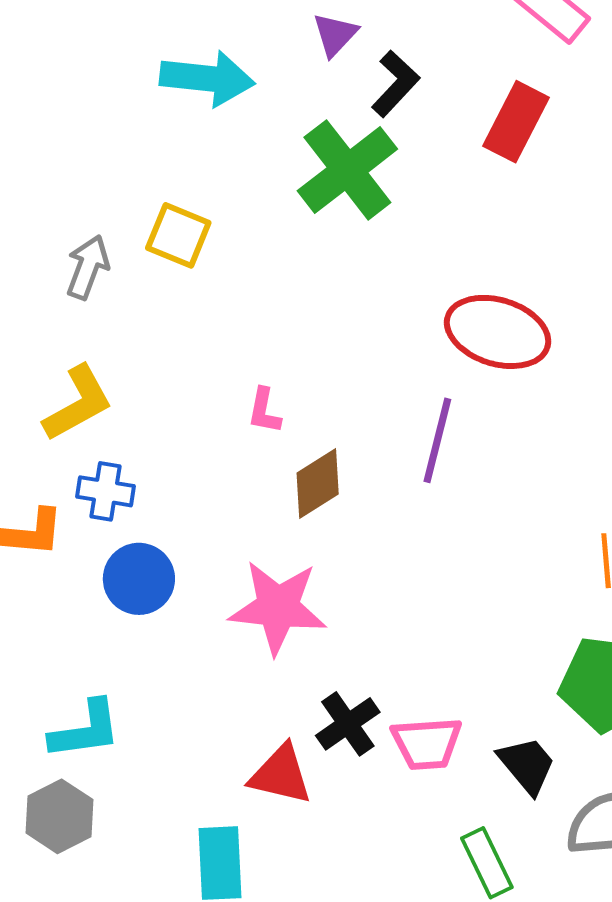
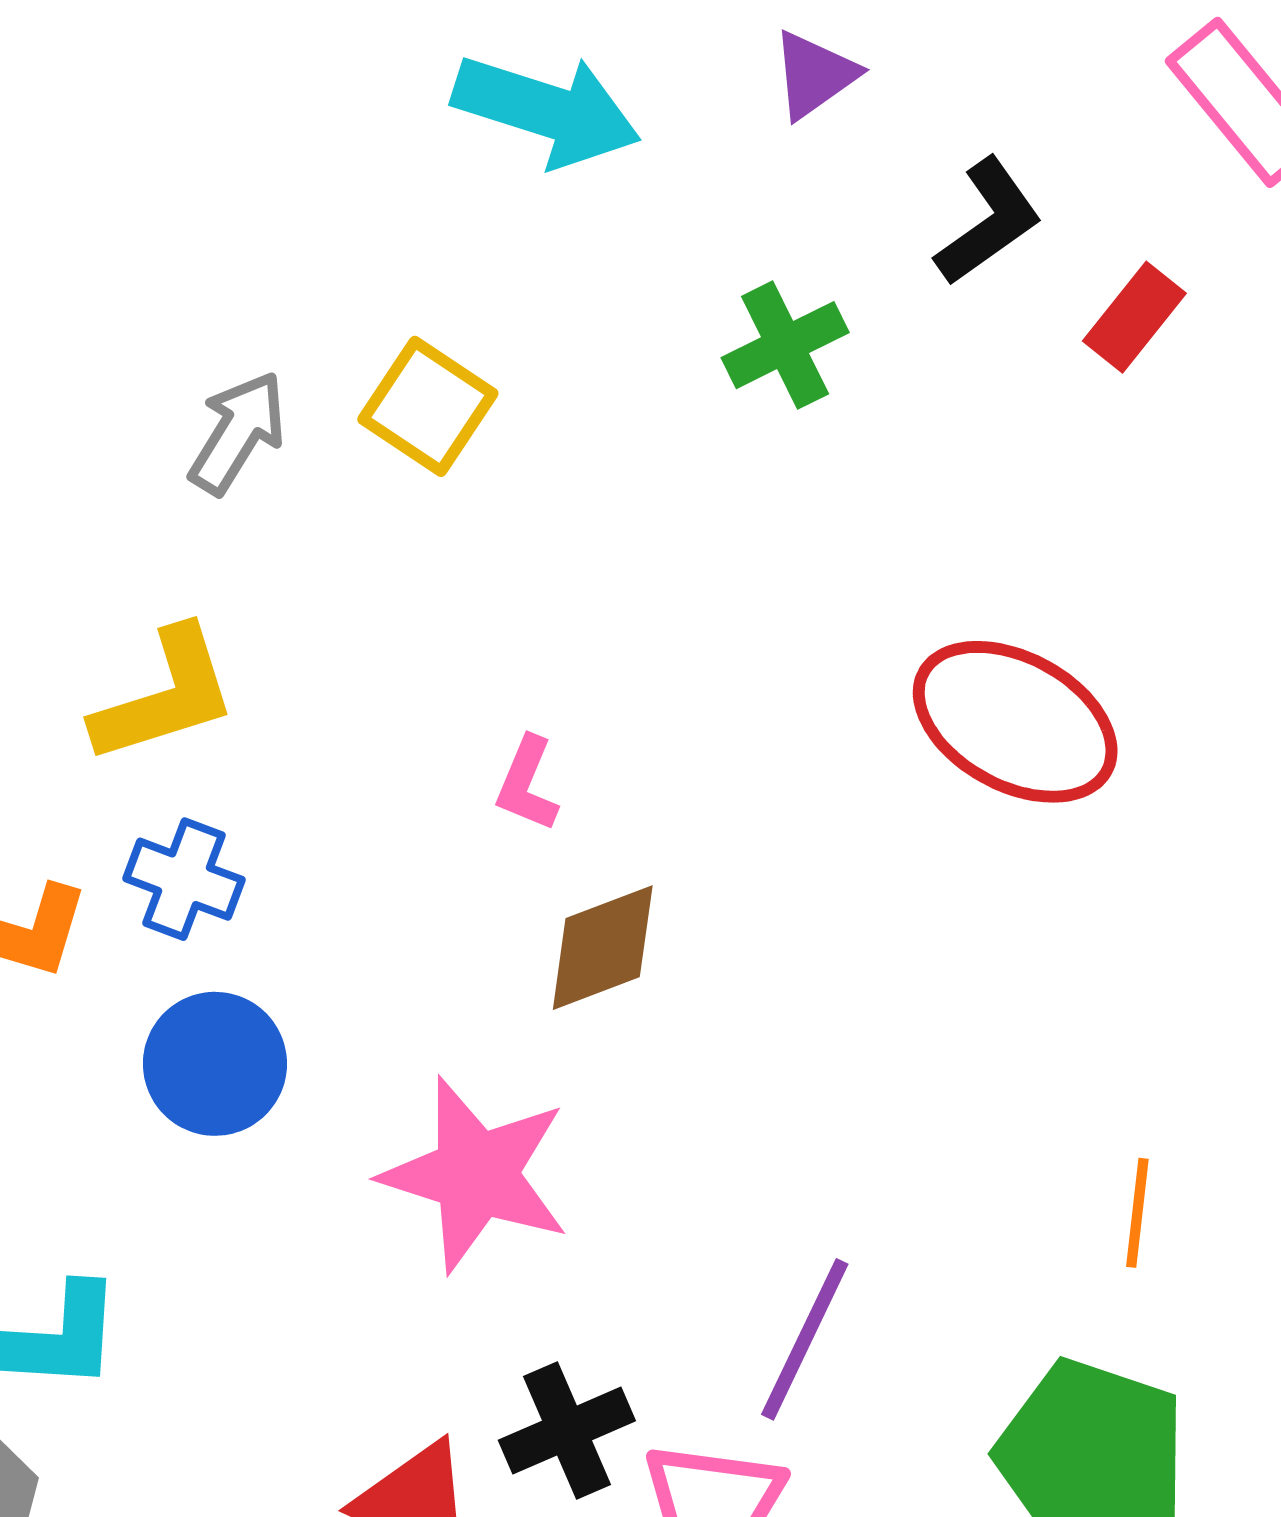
black L-shape: (395, 84) -> (988, 222), moved
red rectangle: (516, 122) -> (1134, 317), size x0.7
green cross: (347, 170) -> (785, 345), size x0.6
purple line: (437, 440) -> (805, 1339), moved

